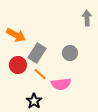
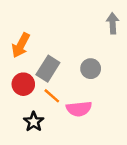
orange arrow: (16, 35) -> (21, 45), turned 90
black star: (34, 101) -> (34, 122), moved

